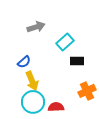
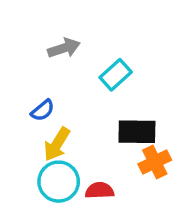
black rectangle: (77, 61) -> (137, 132), moved, size x1.5
yellow arrow: (32, 81) -> (57, 144), turned 54

